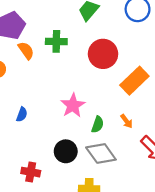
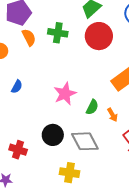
red circle: (103, 54) -> (99, 36), moved
blue semicircle: (22, 114) -> (17, 87), moved
green semicircle: (98, 125) -> (92, 107), moved

